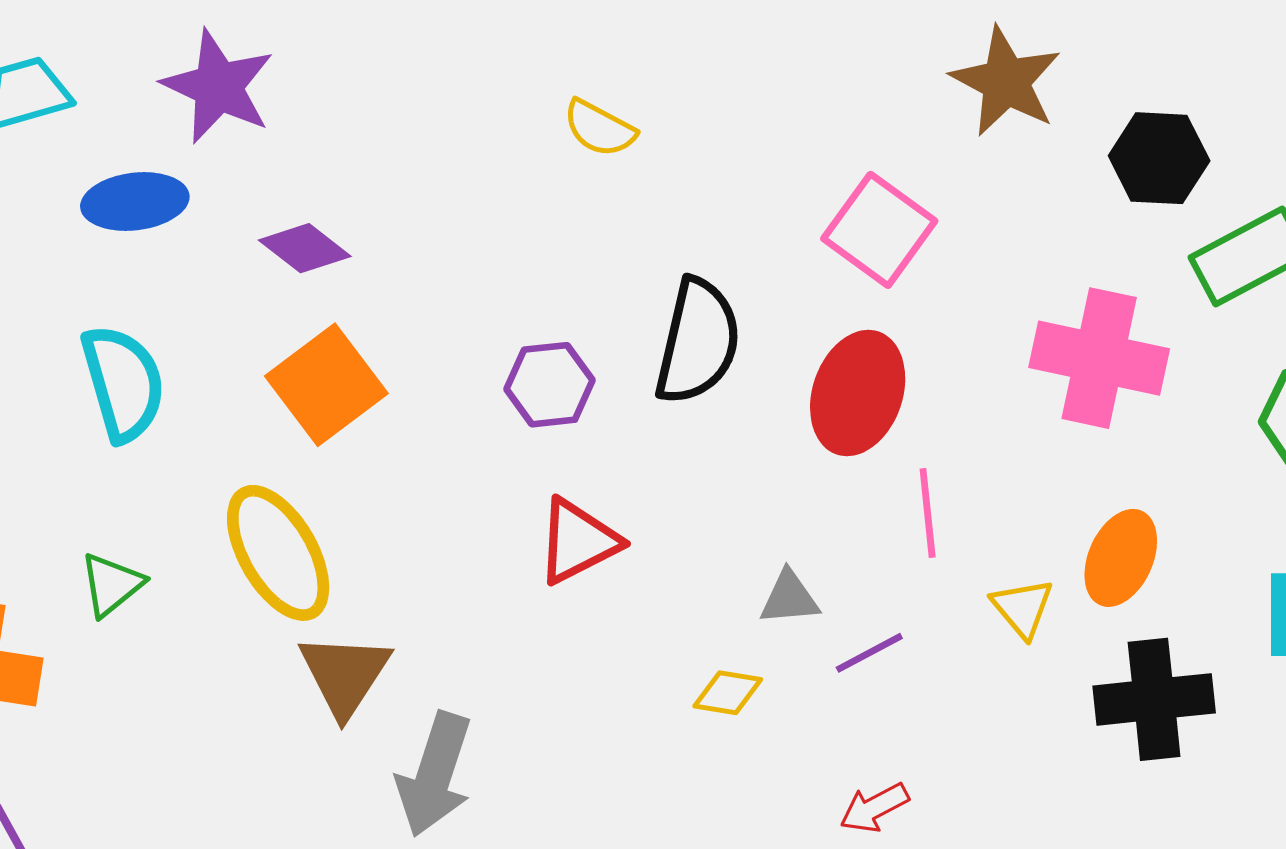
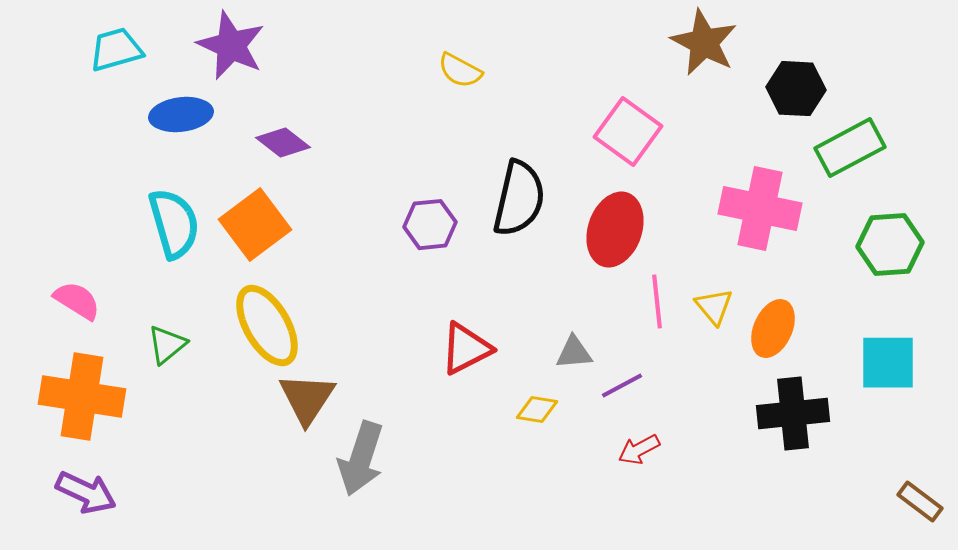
orange square: (326, 385) -> (255, 225), moved
red triangle: (578, 541) -> (466, 349), moved
yellow triangle: (1023, 608) -> (714, 307), moved
red arrow: (874, 808) -> (639, 450), moved

